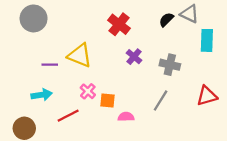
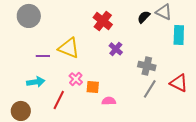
gray cross: (170, 65) -> (147, 66), moved
red triangle: (207, 96) -> (179, 83), turned 42
gray line: (161, 101) -> (150, 89), moved
red line: (68, 116) -> (59, 100), turned -36

